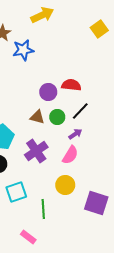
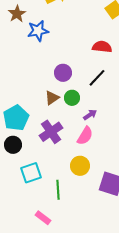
red semicircle: (71, 85) -> (102, 47), moved
black line: (80, 111) -> (97, 78), moved
brown triangle: (37, 117) -> (52, 98), turned -49

